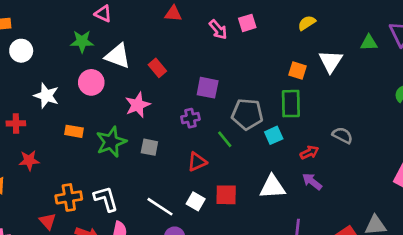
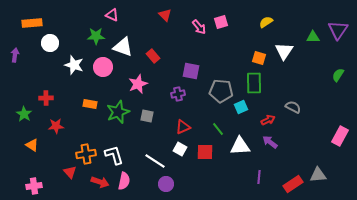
red triangle: (173, 14) -> (165, 15), turned 40
white star: (46, 96) -> (74, 65), moved
green line: (225, 139) -> (218, 129), moved
white square: (196, 201) -> (180, 149), moved

